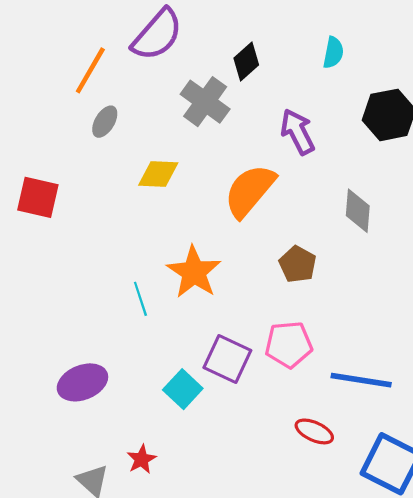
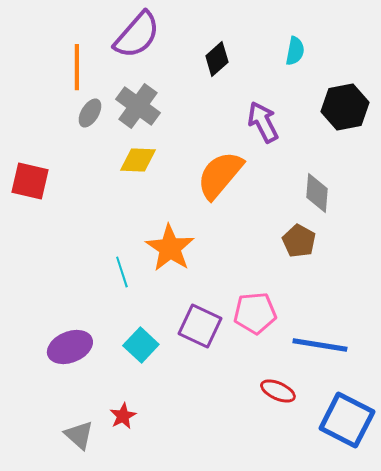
orange line: (90, 70) -> (77, 67), turned -30
gray cross: (205, 102) -> (138, 106), moved
brown pentagon: (298, 264) -> (299, 241), moved
cyan square: (183, 389) -> (141, 345), moved

